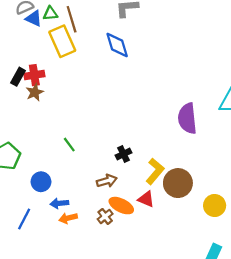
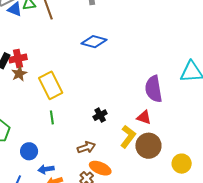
yellow rectangle: (62, 41) -> (51, 85), moved
blue diamond: (117, 45) -> (94, 42), moved, turned -55
green line: (69, 145) -> (52, 117), turned 32
black cross: (124, 154) -> (100, 115), moved
red triangle: (146, 199) -> (144, 117), moved

